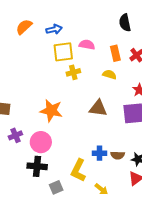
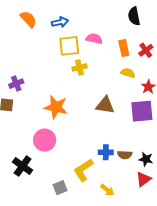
orange semicircle: (24, 27) -> (28, 19), turned 90
yellow semicircle: (109, 75) -> (128, 73), moved
purple cross: (15, 135) -> (16, 84), moved
black cross: (37, 166) -> (23, 166), moved, turned 30
yellow L-shape: (78, 170) -> (83, 170), turned 30

